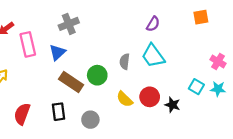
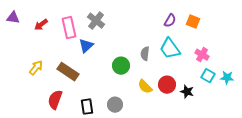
orange square: (201, 17) -> (193, 22), moved, turned 32
gray cross: (69, 24) -> (96, 21), turned -30
pink rectangle: (28, 44) -> (69, 28), moved
pink cross: (218, 62) -> (202, 55), moved
brown rectangle: (71, 82) -> (68, 72), moved
black rectangle: (59, 112) -> (87, 107), moved

